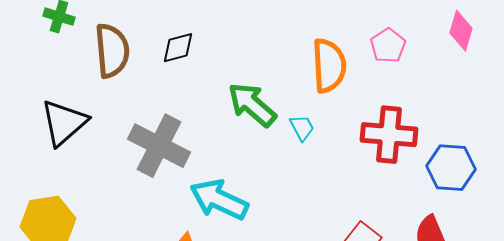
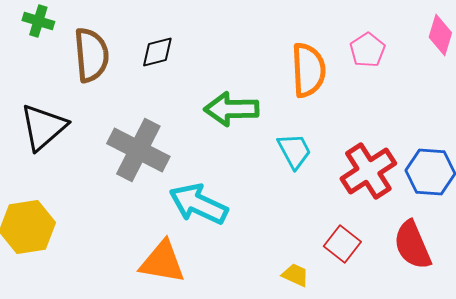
green arrow: (252, 105) -> (231, 109), turned -42
cyan trapezoid: (302, 128) -> (294, 151), moved, size x1.4
red cross: (389, 135) -> (368, 171), moved, turned -38

